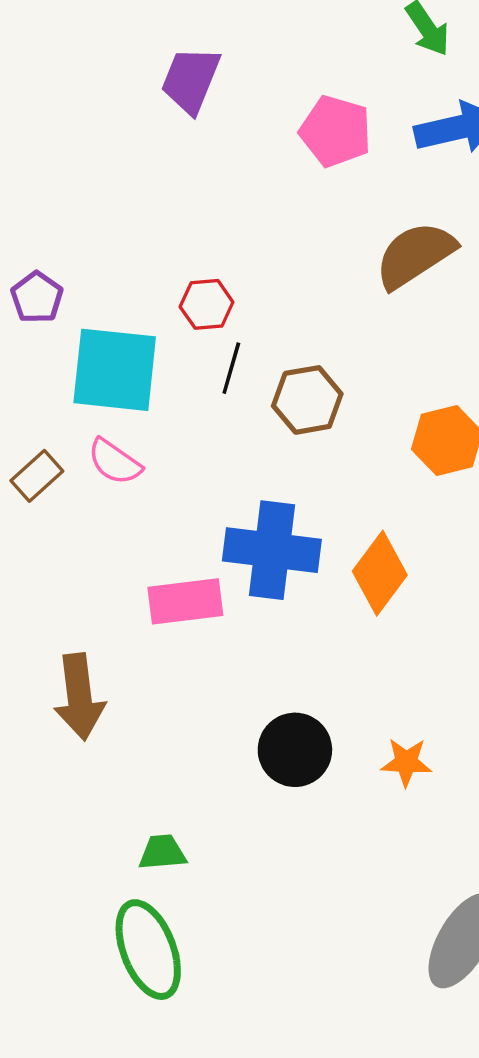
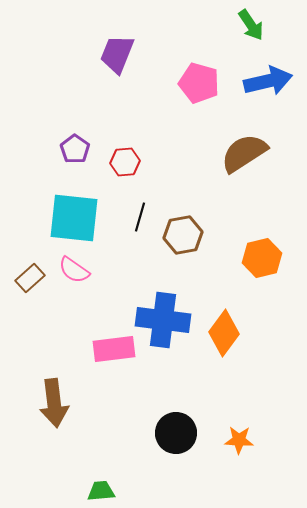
purple pentagon: (37, 297) -> (75, 149), moved
red hexagon: (207, 304) -> (125, 162), moved

